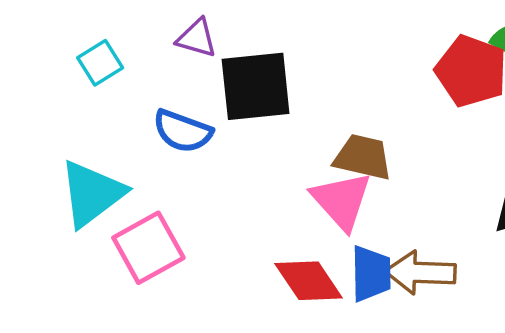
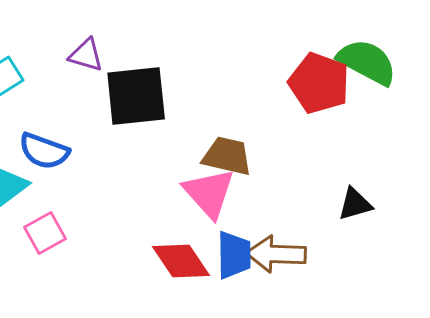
blue semicircle: (183, 131) -> (44, 151), moved
pink square: (148, 248) -> (45, 233), size x0.7

